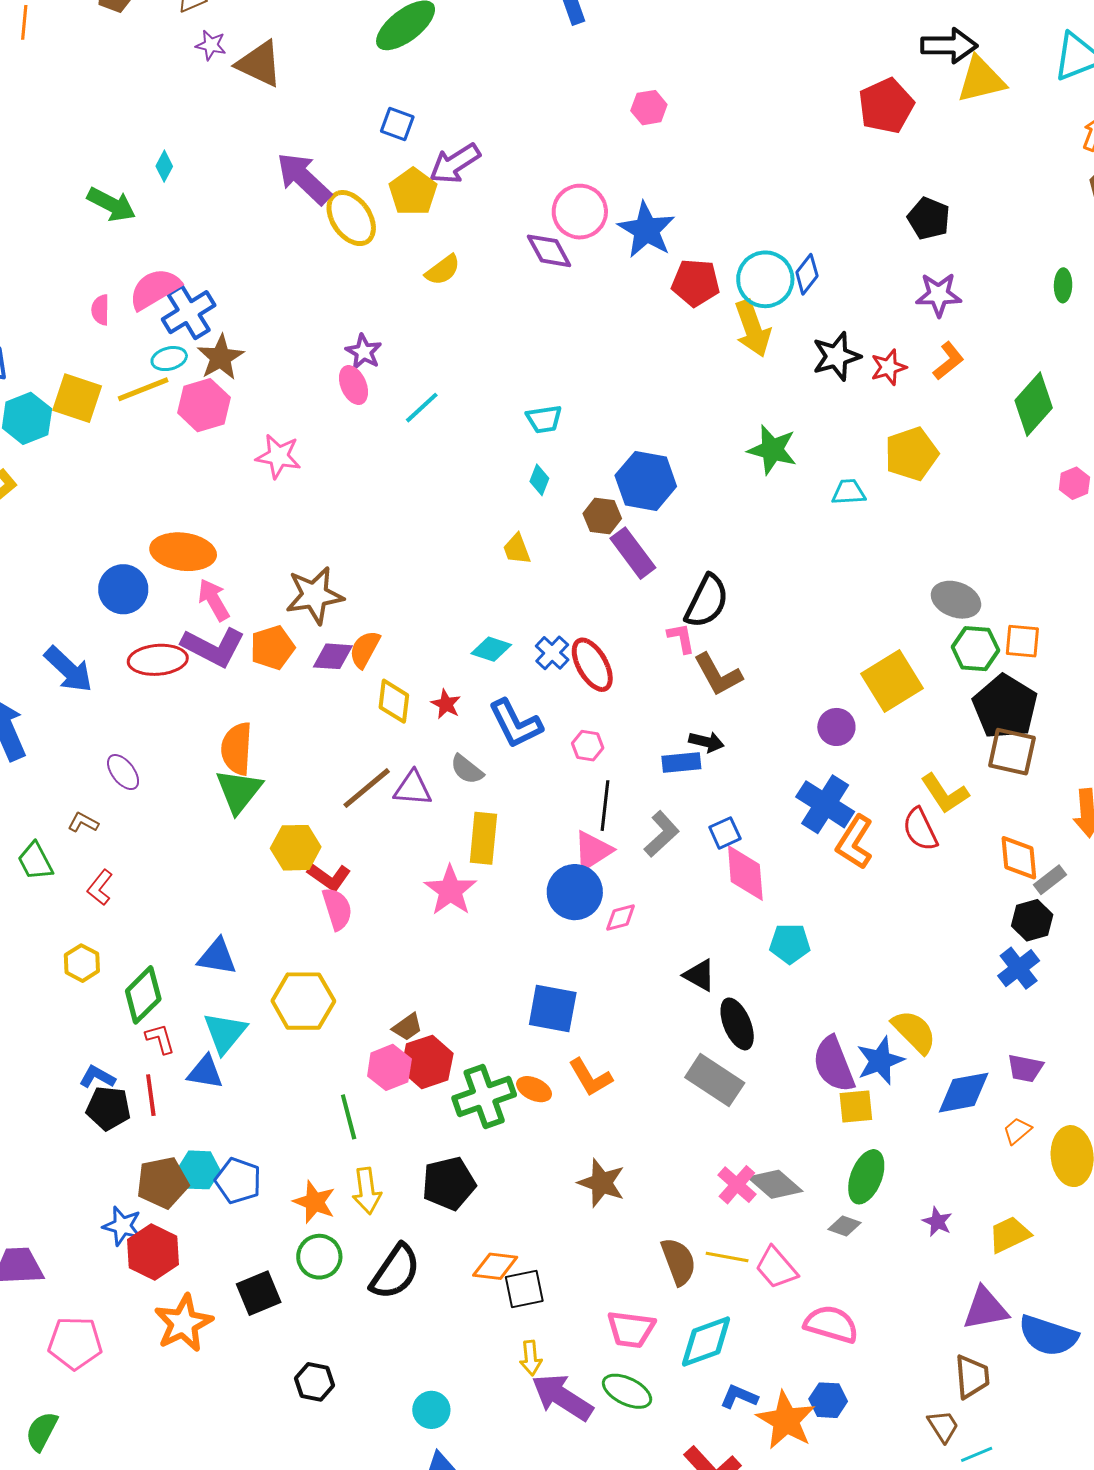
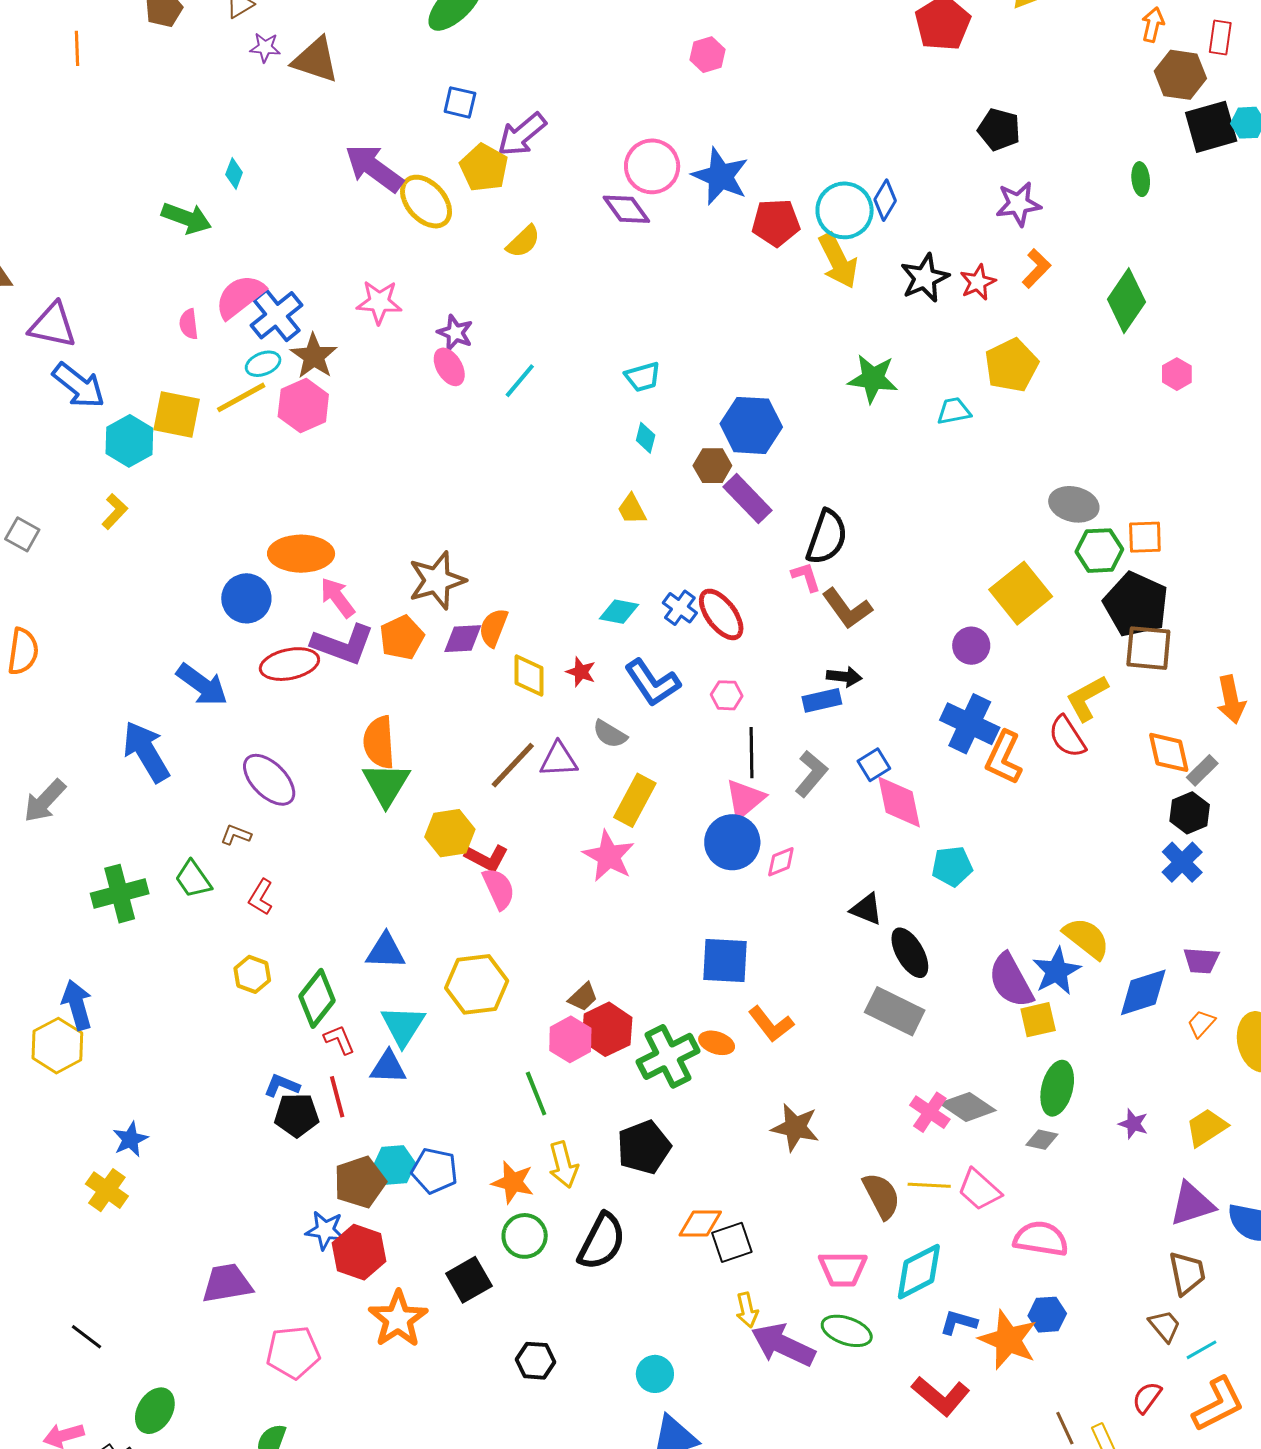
pink star: (278, 456) -> (379, 302), moved
purple ellipse: (123, 772) -> (269, 780), size x1.5
yellow L-shape: (945, 793) -> (1087, 698), turned 102
yellow rectangle: (483, 838) -> (635, 800), turned 30

